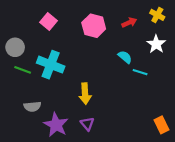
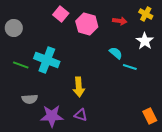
pink square: (48, 21) -> (61, 14), moved
red arrow: (129, 23) -> (120, 21), turned 32
gray circle: (15, 47) -> (14, 28), moved
purple triangle: (87, 124) -> (81, 115), turned -32
purple star: (56, 125) -> (52, 116), turned -30

